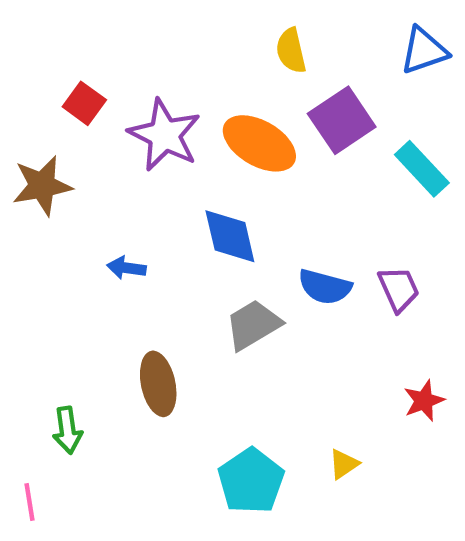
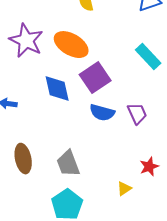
purple square: (342, 120) -> (95, 78), moved
gray trapezoid: (253, 325) -> (68, 164), moved, turned -80
yellow triangle: (344, 464) -> (124, 189), moved

